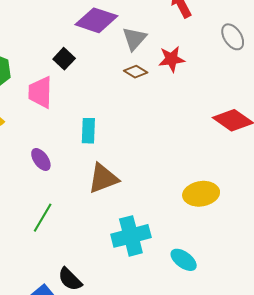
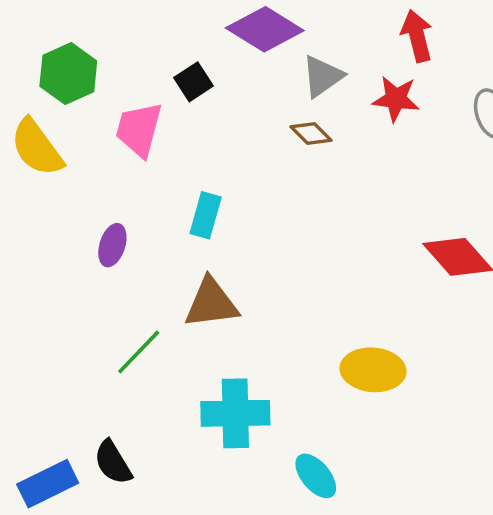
red star: (172, 59) -> (396, 99), moved
purple ellipse: (41, 159) -> (112, 245), turned 40
green line: (43, 218) -> (139, 352), moved

